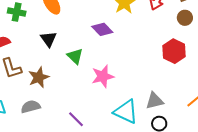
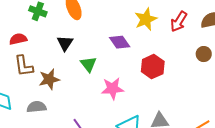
brown circle: (185, 18) -> (204, 54), moved
red hexagon: (174, 51) -> (153, 67), moved

